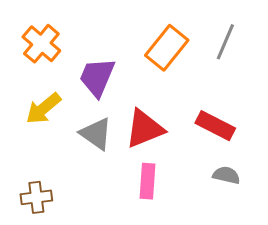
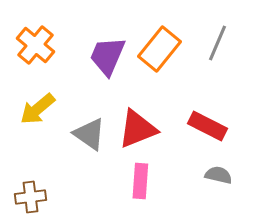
purple trapezoid: (97, 77) -> (107, 56), moved

